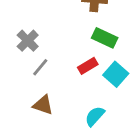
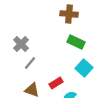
red rectangle: (88, 66) -> (56, 83), moved

